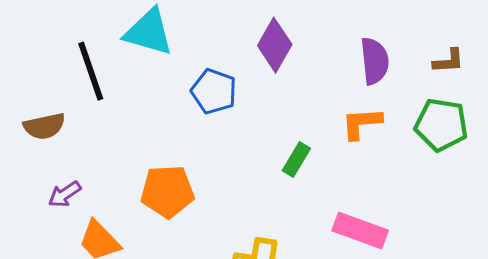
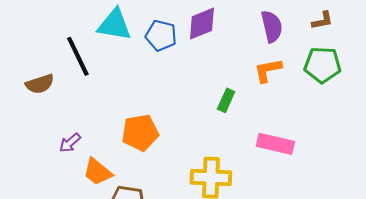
purple diamond: (275, 45) -> (202, 24), turned 45
blue pentagon: (214, 91) -> (161, 35), moved
brown semicircle: (44, 126) -> (40, 84), moved

